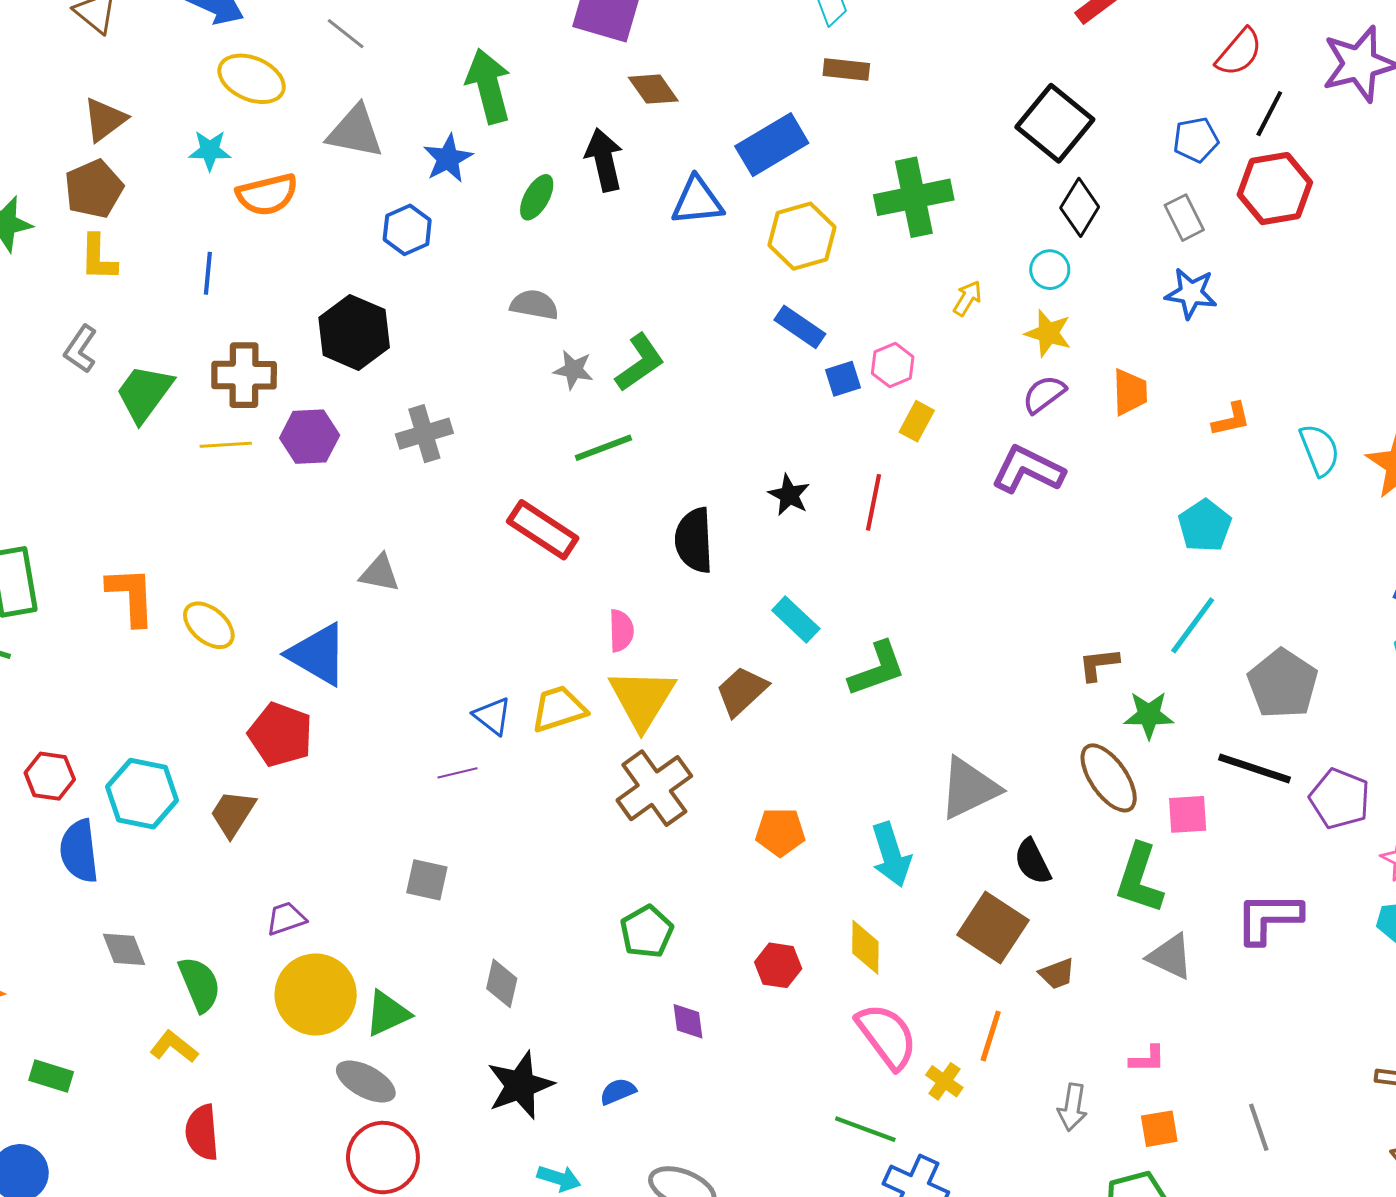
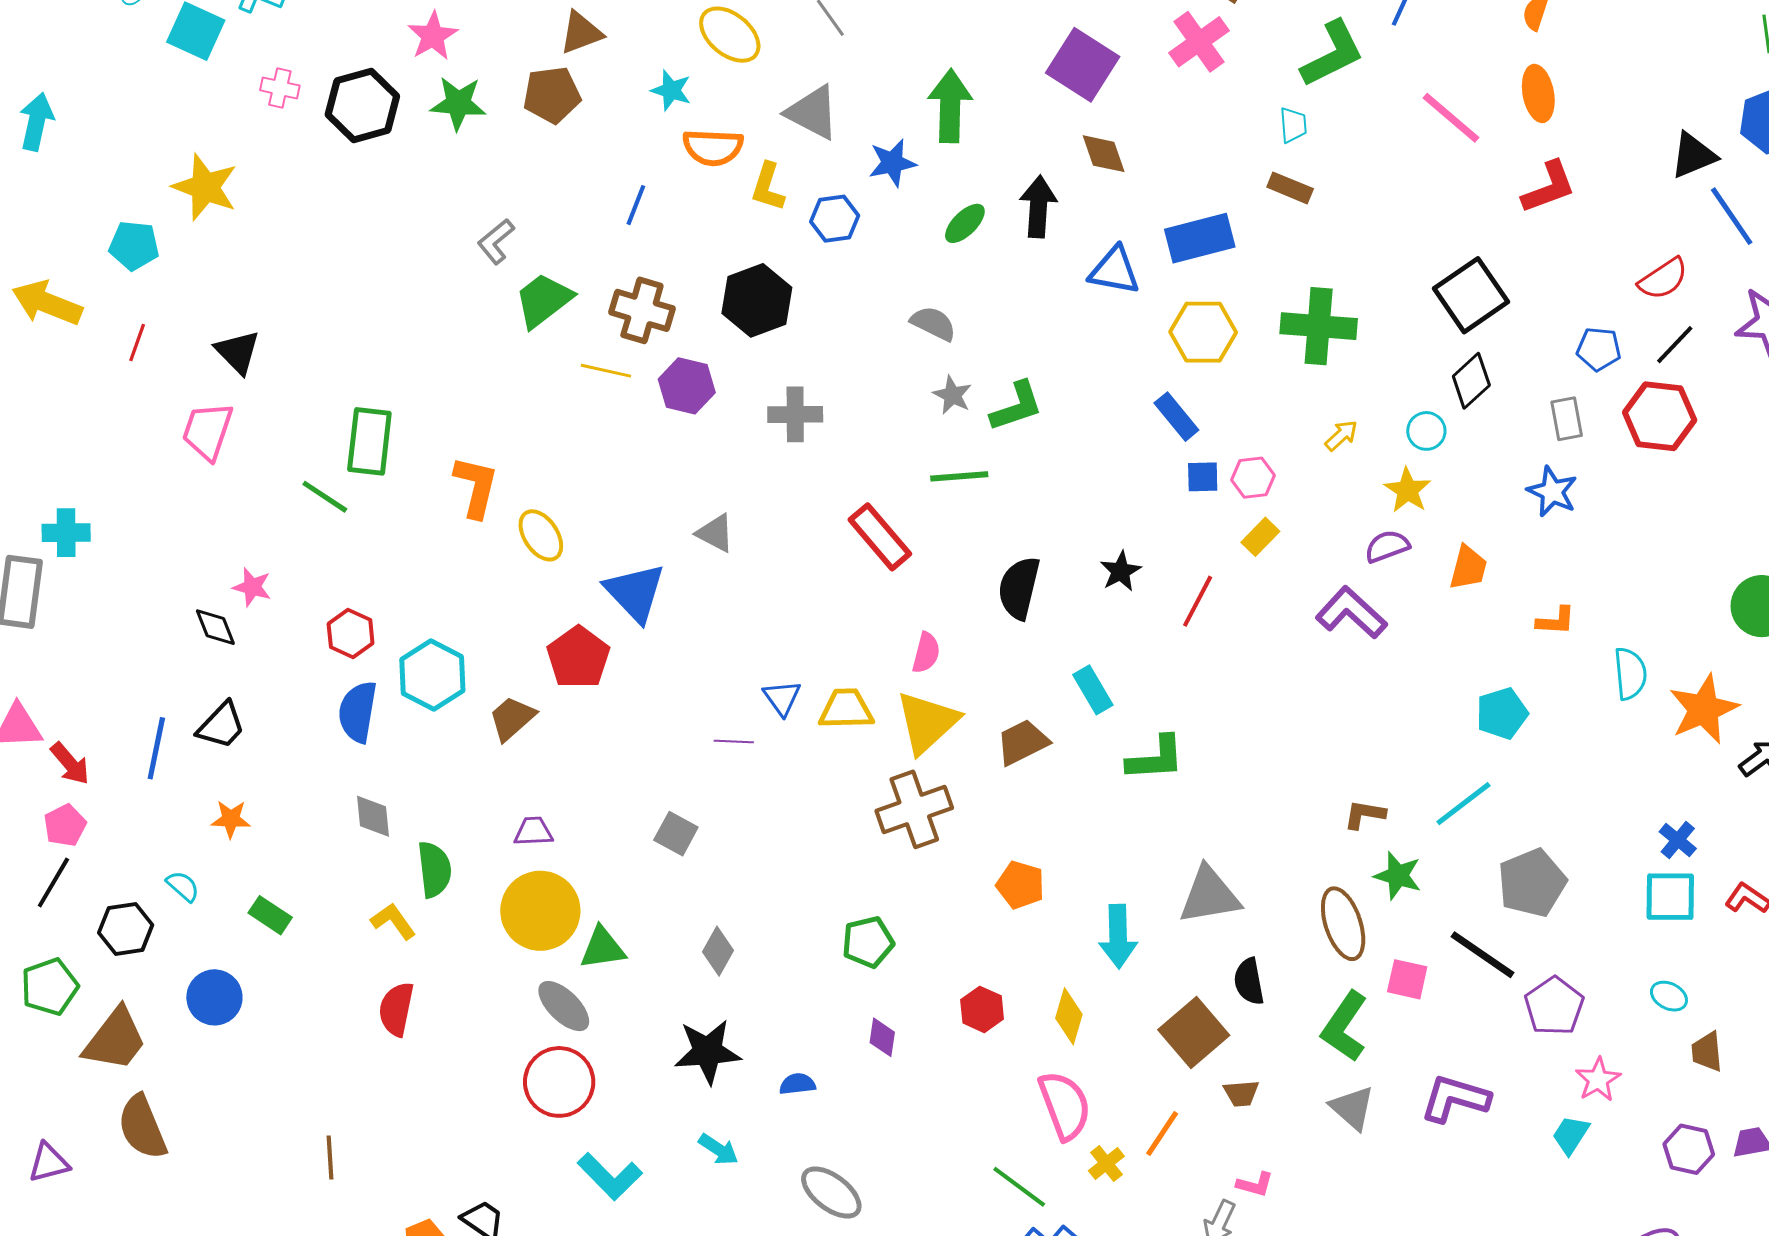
yellow L-shape: (98, 258) -> (768, 187), moved
pink L-shape: (1147, 1059) -> (1255, 1184), moved

